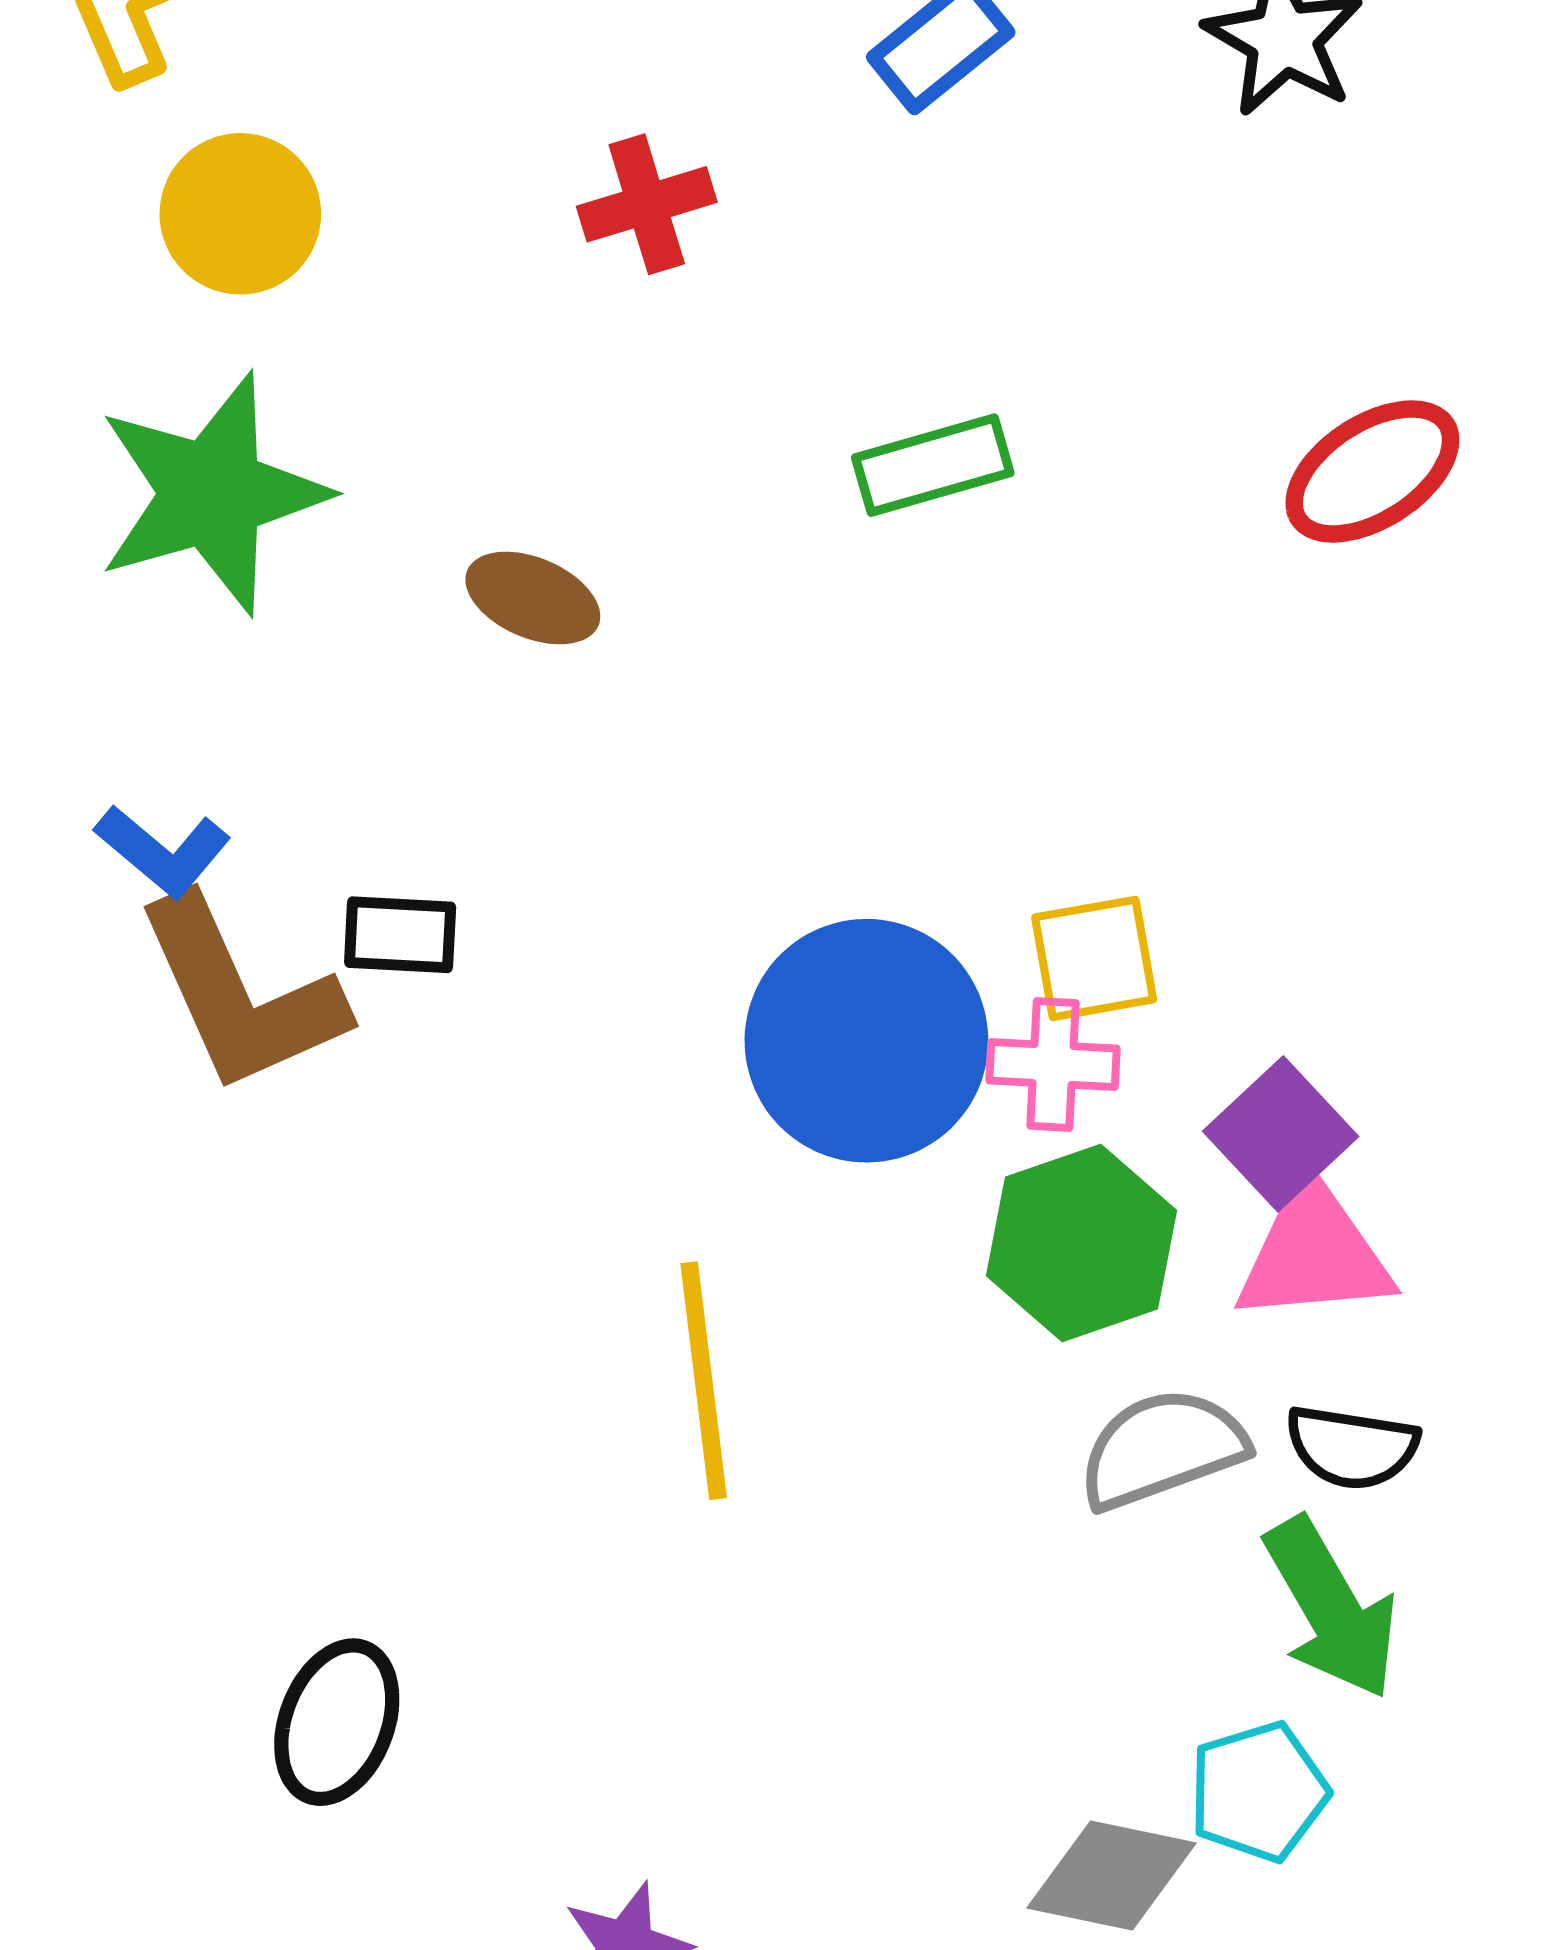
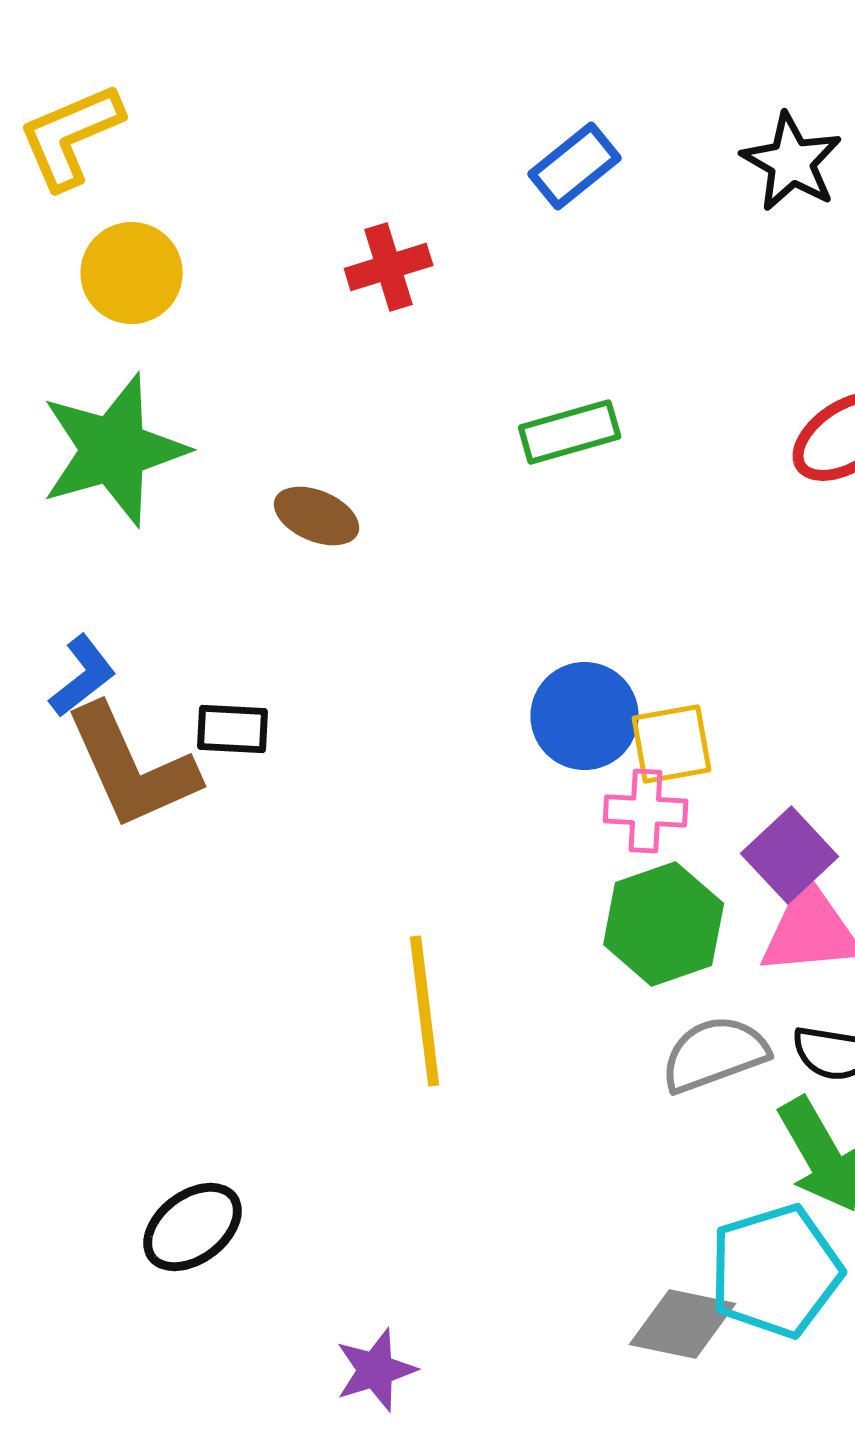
blue L-shape: (163, 851) -> (83, 676), turned -78
blue circle: (866, 1041) -> (585, 716), moved, size x0.7
black ellipse: (337, 1722) -> (193, 1227), turned 32
cyan pentagon: (1259, 1792) -> (776, 1271), size x1.5

